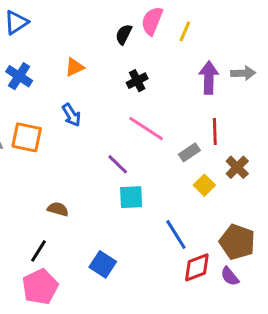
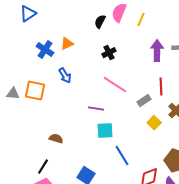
blue cross: (19, 76) -> (45, 50), moved
purple line: (118, 164) -> (96, 109), turned -35
blue line: (176, 234) -> (122, 156), moved

